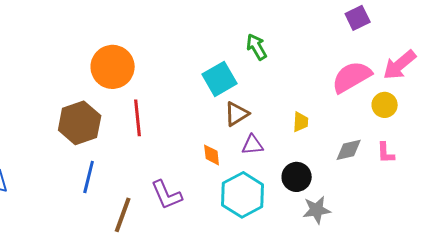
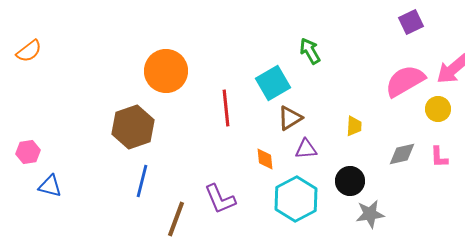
red line: (138, 118) -> (226, 108), moved

